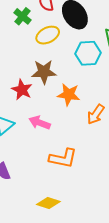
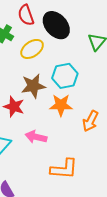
cyan hexagon: (88, 53) -> (65, 76), moved

